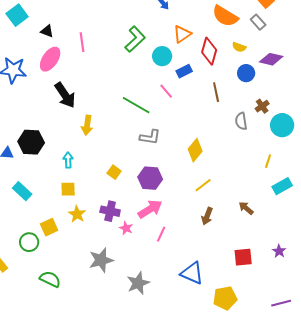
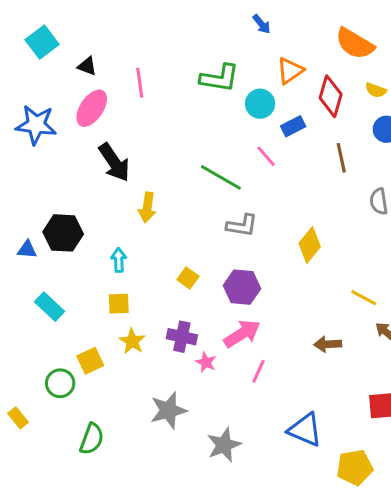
green L-shape: (135, 39) -> (219, 78), turned 52
yellow line: (203, 185) -> (364, 298), moved, turned 66
brown arrow: (207, 216) -> (328, 344), turned 66
green semicircle: (50, 279) -> (92, 439), turned 85

